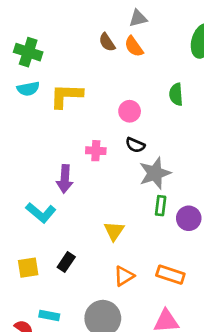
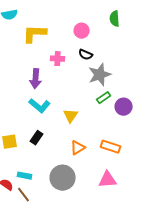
yellow L-shape: (66, 96) -> (35, 34), moved
green rectangle: (161, 206) -> (104, 98), turned 48
cyan L-shape: (41, 213) -> (40, 106), moved

